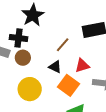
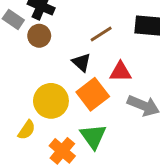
yellow circle: (30, 89) -> (51, 101), moved

